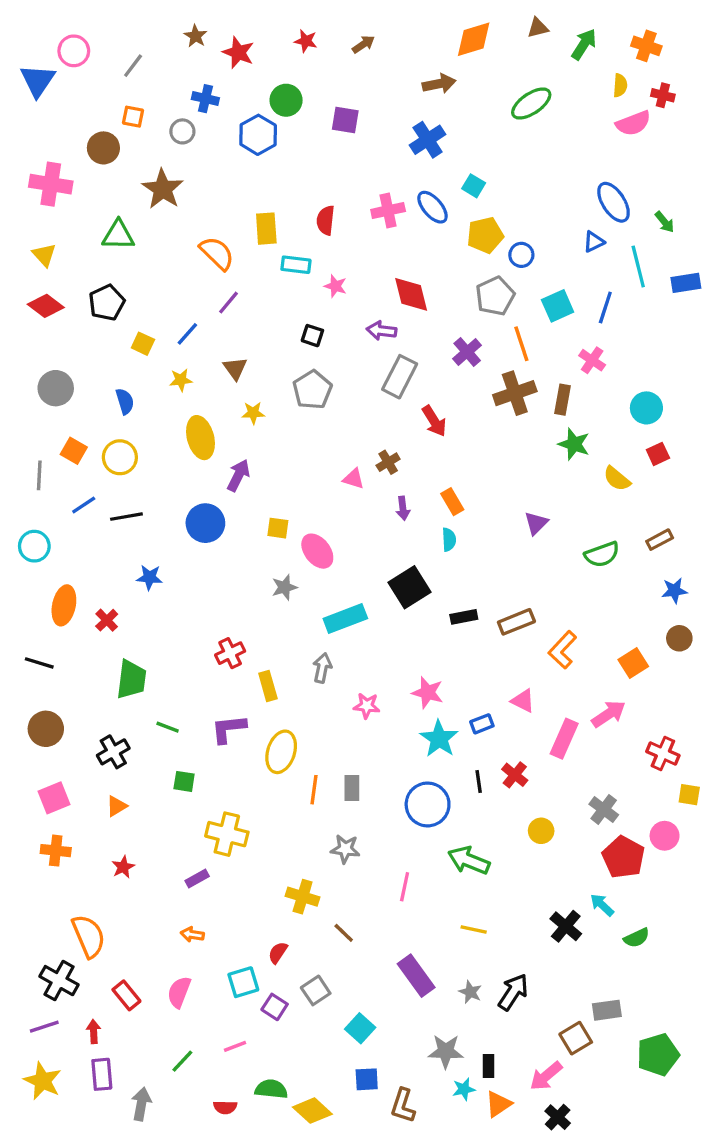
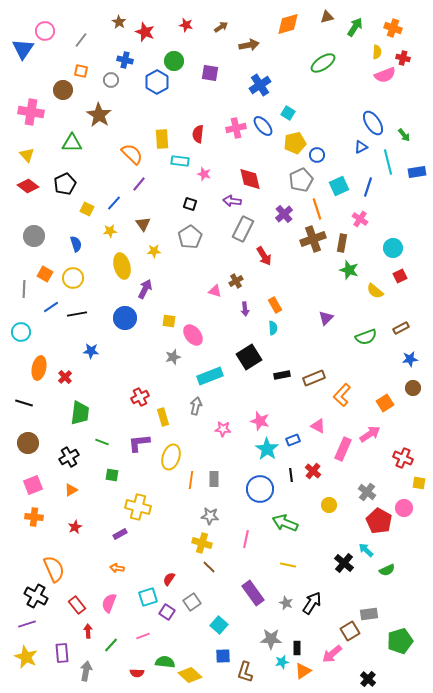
brown arrow: (439, 84) -> (249, 45), moved
yellow cross: (303, 897) -> (202, 543), moved
red arrow: (94, 1032) -> (88, 631), moved
black cross: (558, 1117) -> (368, 679), moved

